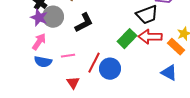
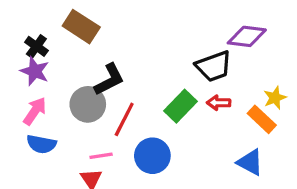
gray circle: (53, 17) -> (88, 104), moved
red arrow: (150, 37) -> (219, 103), size x0.6
pink line: (68, 56) -> (101, 156), moved
red line: (94, 63) -> (124, 119), moved

